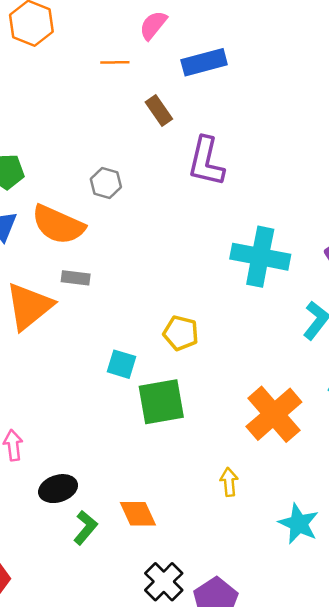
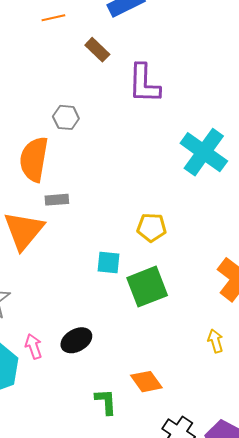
orange semicircle: (58, 225) -> (34, 159), turned 87
cyan cross: (260, 257) -> (204, 152), turned 36
black ellipse: (58, 489) -> (76, 340), moved
green L-shape: (85, 528) -> (106, 402), turned -32

